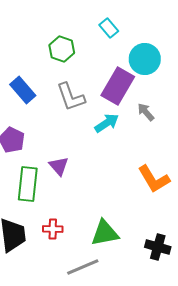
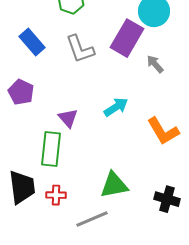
cyan arrow: (107, 123) -> (116, 107), moved
green rectangle: (28, 184) -> (51, 149), moved
red cross: (53, 229) -> (56, 195), moved

